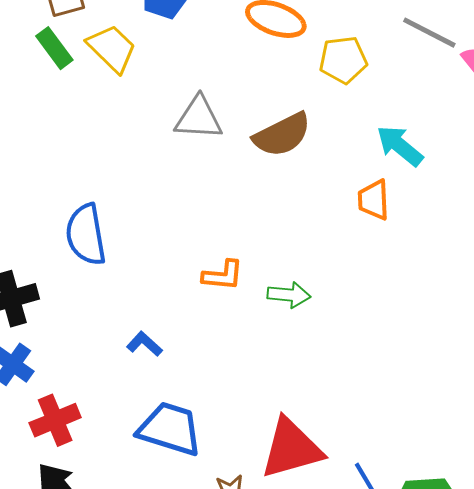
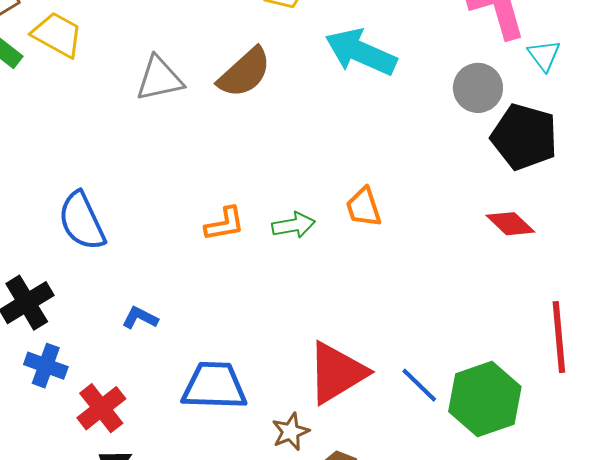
cyan arrow: (400, 146) -> (361, 52), size x1.4
orange trapezoid: (374, 200) -> (364, 207), moved
blue L-shape: (144, 344) -> (140, 318), moved

